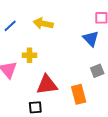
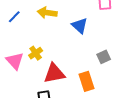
blue triangle: (91, 39) -> (80, 26), moved
yellow cross: (29, 55) -> (36, 53), moved, turned -32

